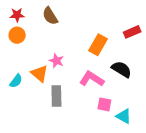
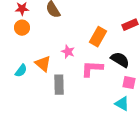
pink star: (56, 61) -> (68, 52), moved
pink L-shape: (92, 79) -> (92, 69), turned -30
pink square: (104, 104) -> (129, 83), moved

